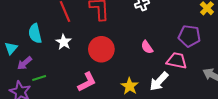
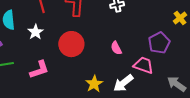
purple pentagon: (189, 36) -> (159, 43), turned 30
pink L-shape: (87, 82) -> (39, 70), moved

